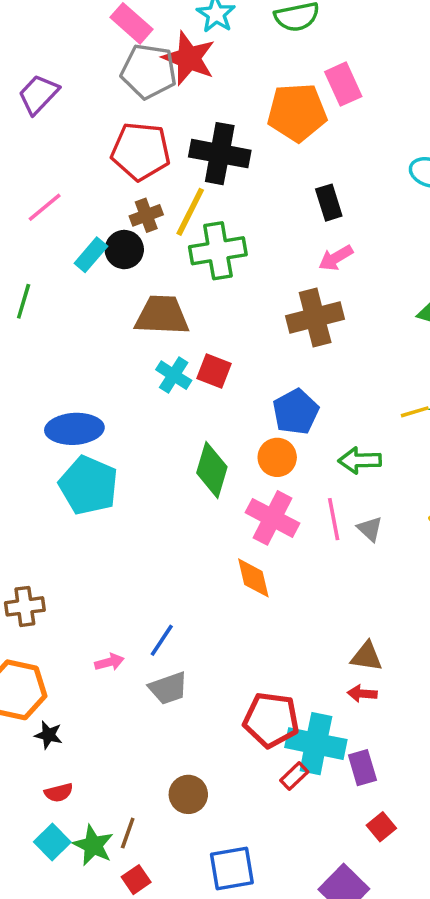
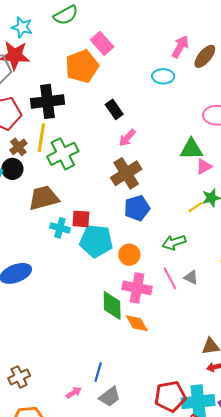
blue pentagon: (296, 412) -> (137, 208), moved, turned 30
green diamond: (212, 470) -> (112, 305), moved
cyan pentagon: (88, 485) -> (96, 241), moved

